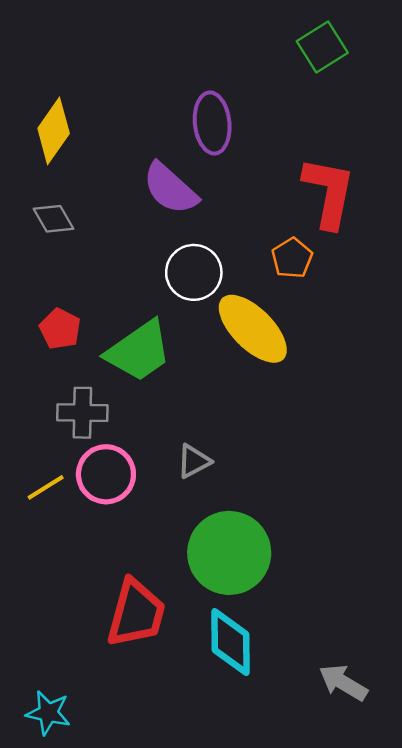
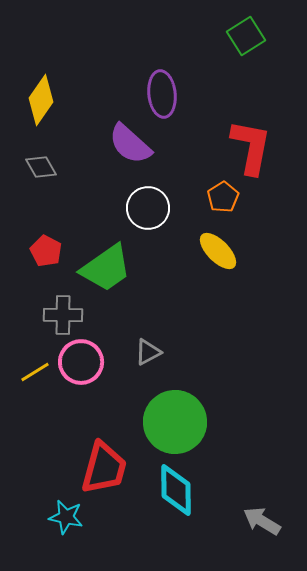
yellow ellipse: (253, 329) -> (218, 251), moved, size x0.7
cyan star: (48, 713) -> (66, 517), moved

